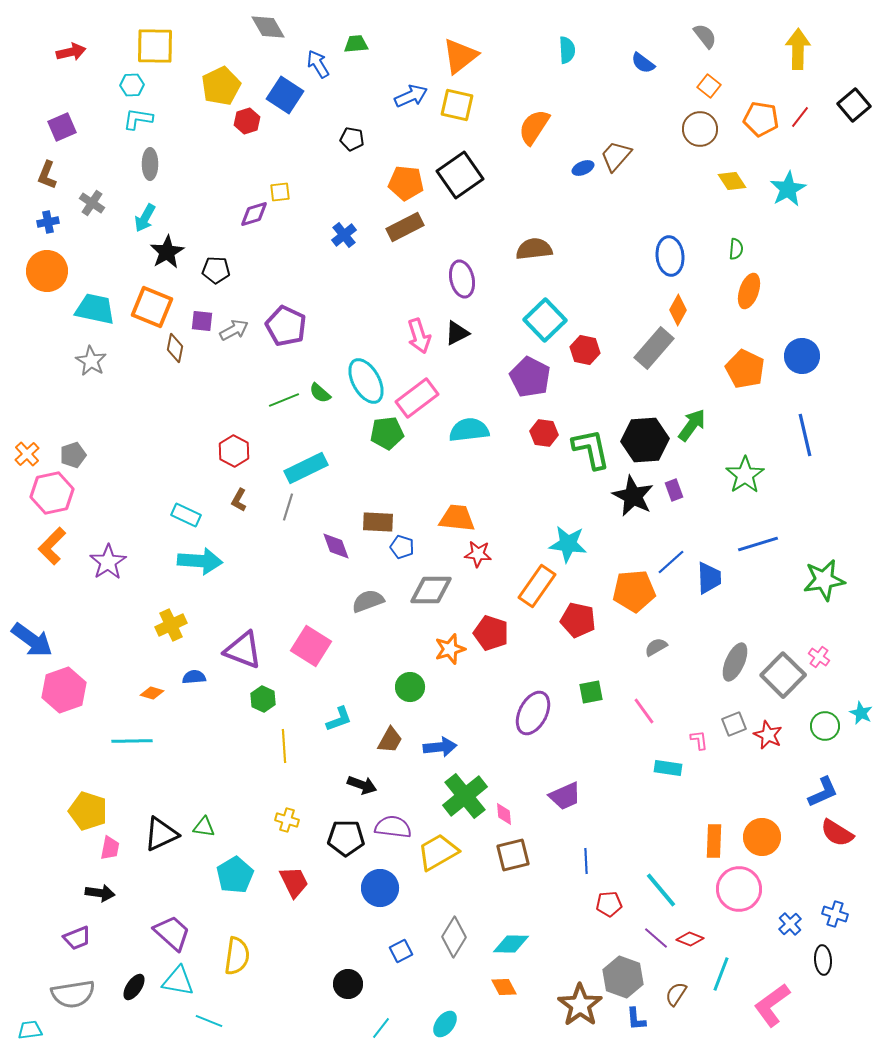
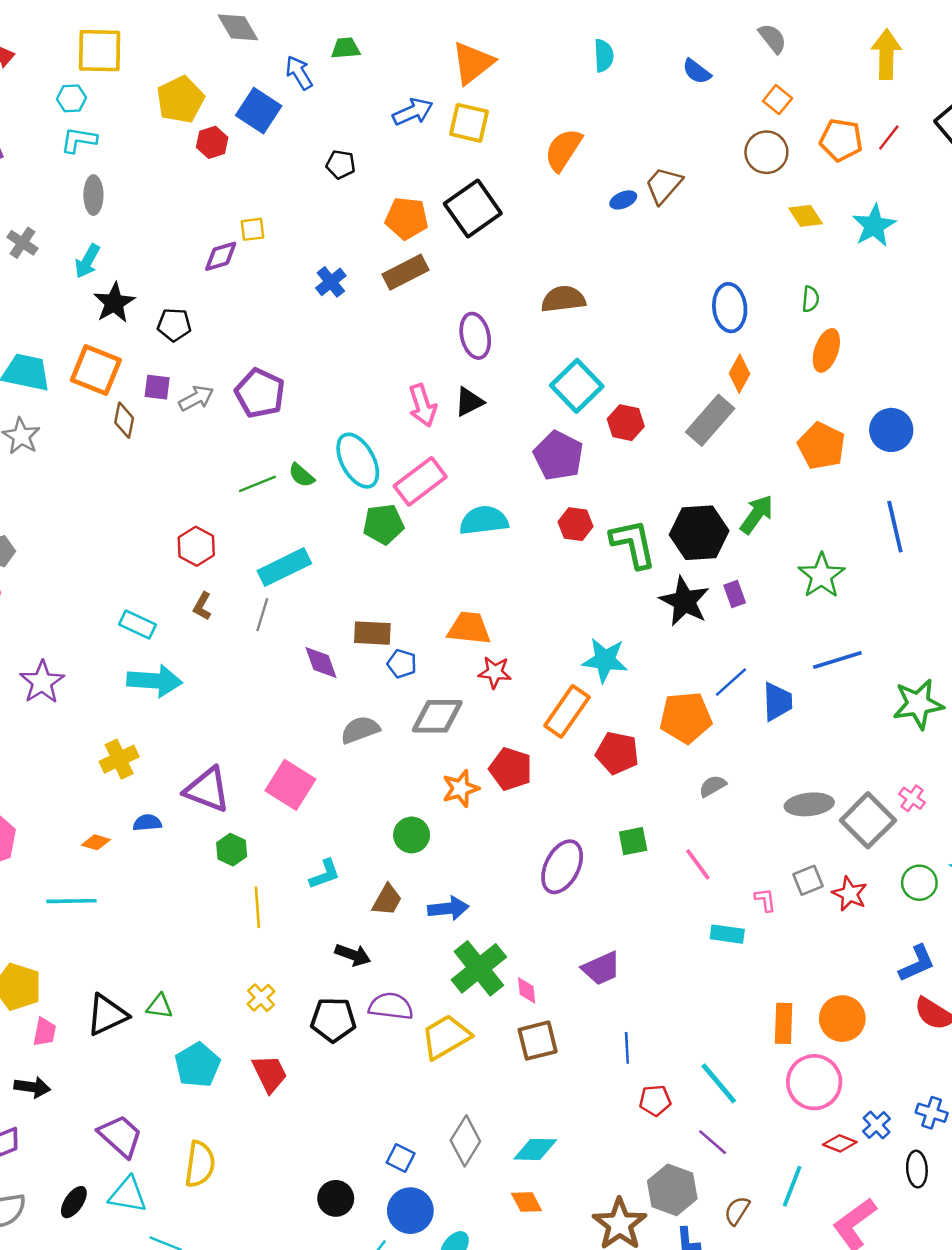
gray ellipse: (735, 662) -> (809, 804), turned 60
yellow cross: (287, 820) -> (261, 998), turned 30
blue circle: (380, 888) -> (410, 1211), moved
red diamond: (690, 939) -> (840, 1143), moved
blue square: (401, 951) -> (401, 1158), turned -35

